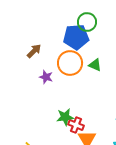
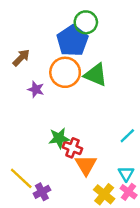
blue pentagon: (76, 37) -> (72, 41), turned -30
green triangle: (95, 65) -> (96, 75), size x1.5

